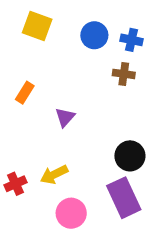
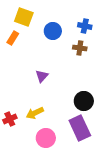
blue circle: (94, 35) -> (53, 31), moved
orange rectangle: (25, 93) -> (13, 38), moved

